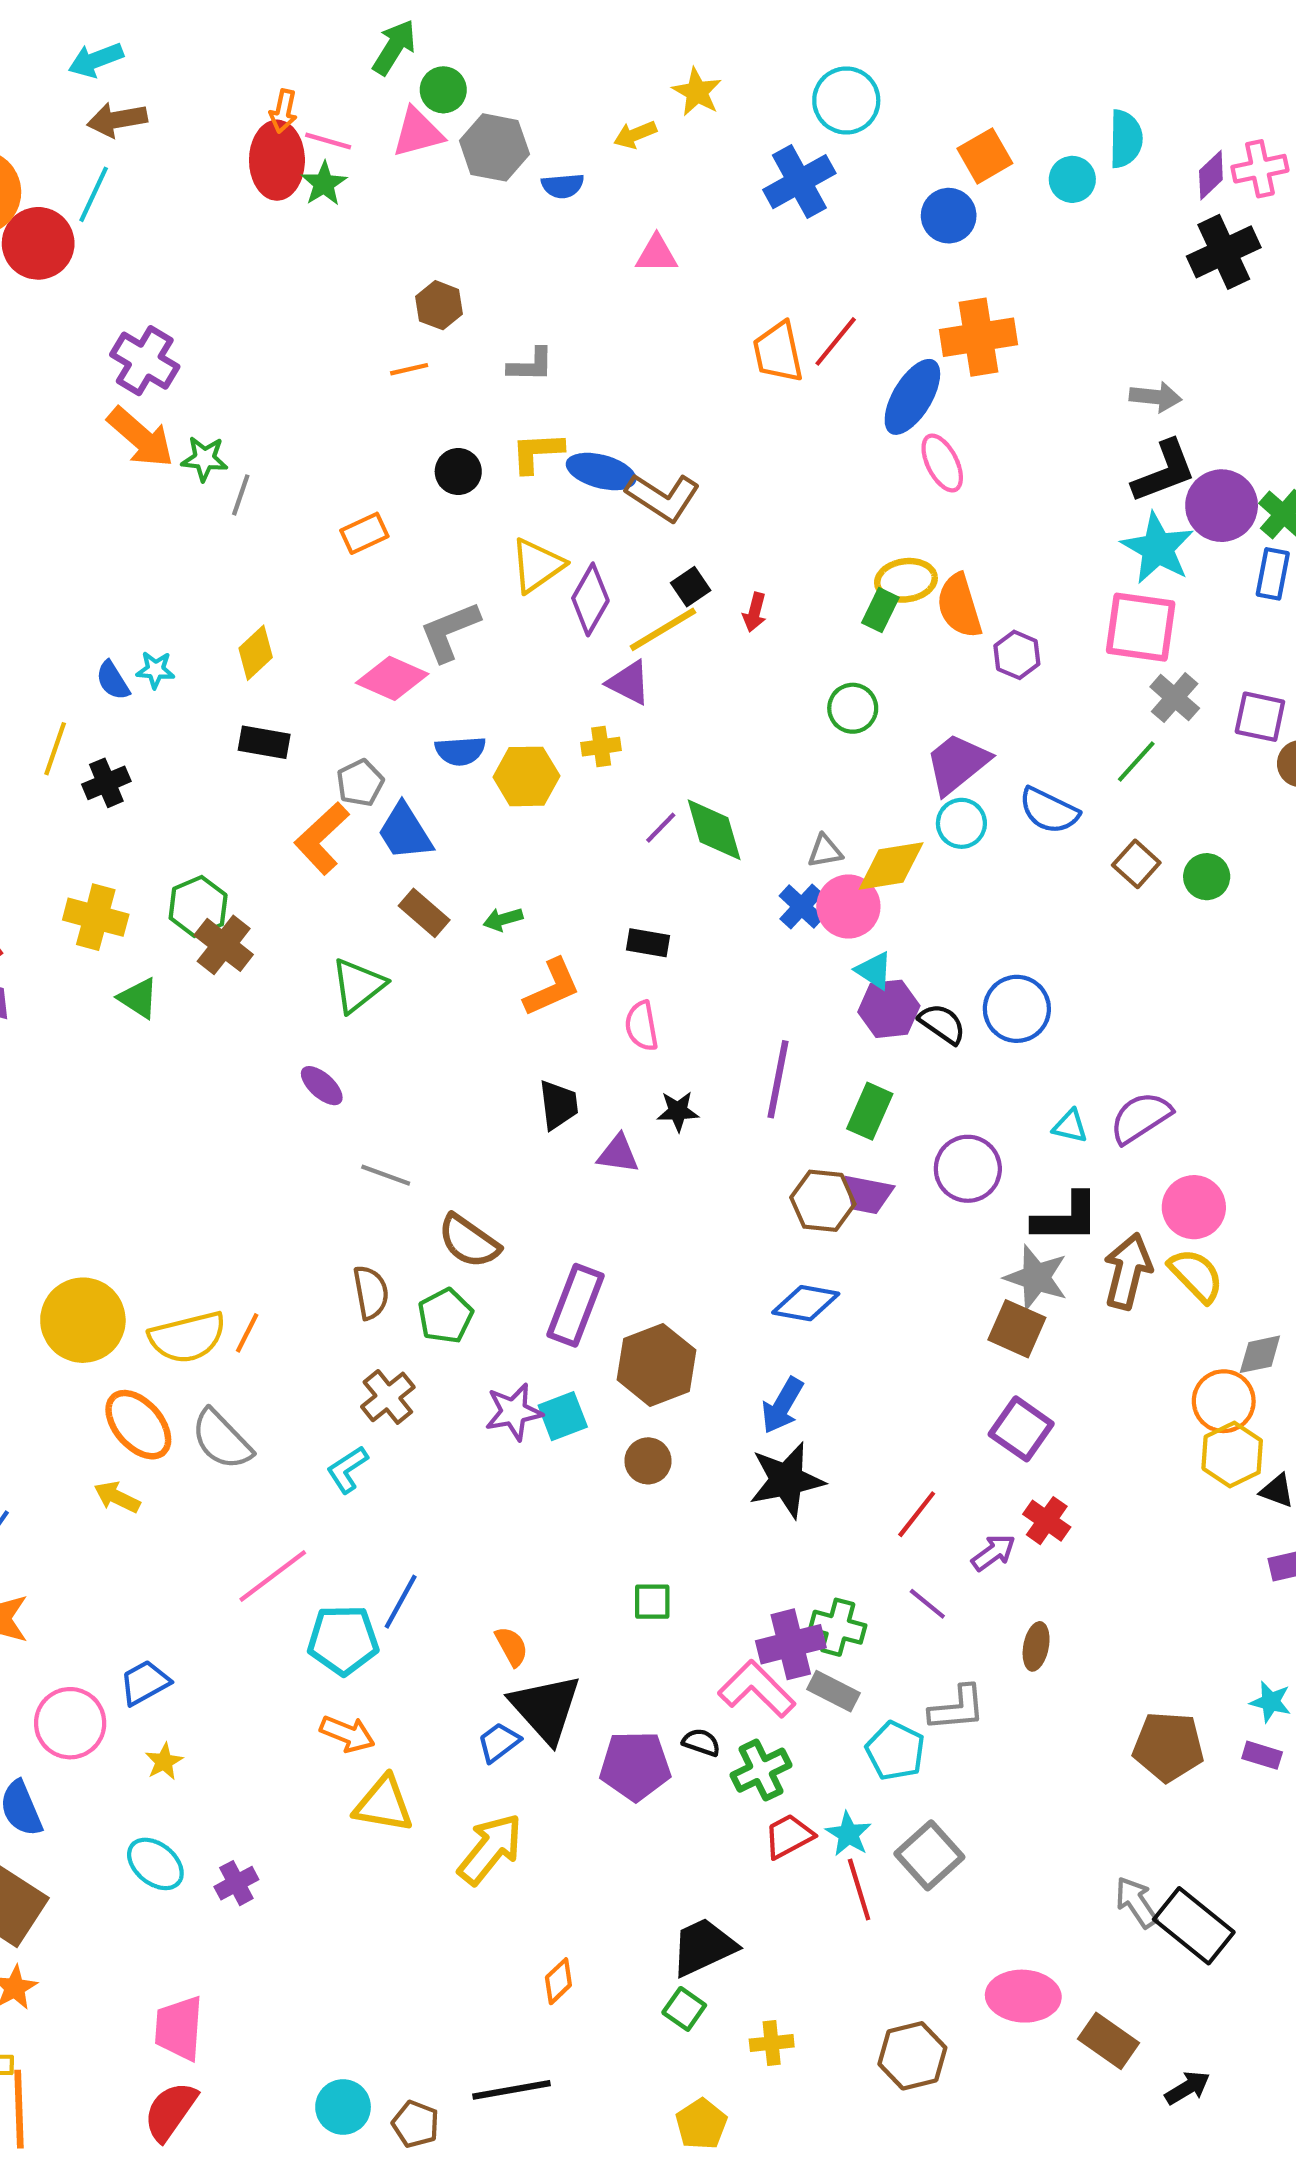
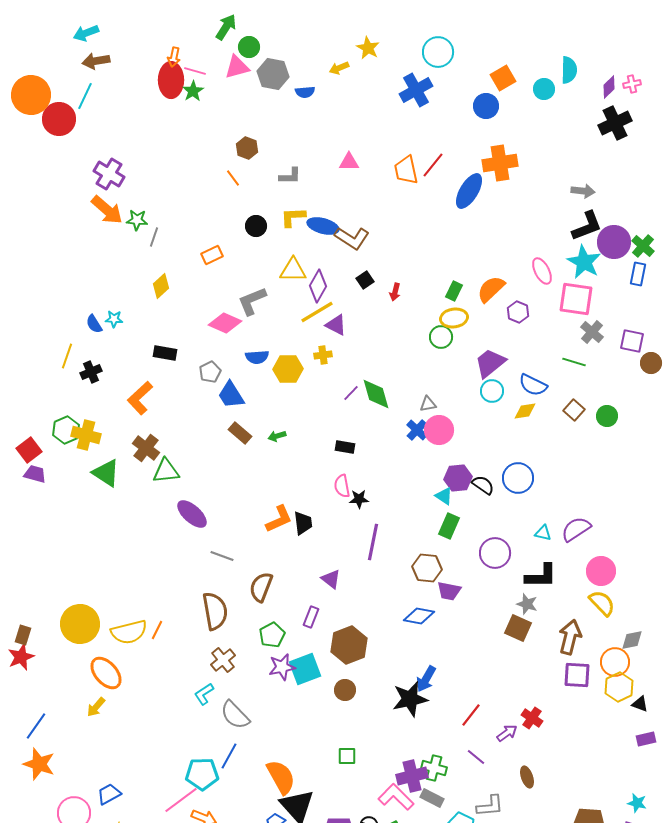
pink cross: (1260, 169) -> (632, 84), size x0.7
pink triangle: (657, 254) -> (349, 162), moved
orange line: (409, 369) -> (233, 178), turned 66
pink ellipse: (942, 463) -> (542, 271), moved
yellow triangle: (537, 565) -> (293, 270), turned 36
yellow ellipse: (906, 580) -> (454, 318), moved
orange semicircle: (959, 606) -> (491, 289), turned 64
yellow line: (663, 629) -> (317, 312), moved
yellow diamond: (256, 653) -> (161, 286), moved
green line: (1136, 762) -> (574, 362), turned 65
orange L-shape: (322, 838) -> (140, 398), moved
yellow diamond: (891, 866) -> (525, 411), moved, size x0.7
green hexagon: (198, 906) -> (66, 430), moved
cyan triangle: (874, 970) -> (444, 496), moved
green triangle: (358, 985) -> (166, 471), moved, turned 32
orange L-shape: (552, 988) -> (279, 519), moved
green triangle: (138, 998) -> (106, 473), size x1.4
purple line: (778, 1079) -> (373, 542), moved
purple ellipse: (322, 1086) -> (192, 514), size x1.5
black star: (678, 1111) -> (359, 499), moved
purple triangle: (618, 1154) -> (331, 579), moved, turned 30
purple trapezoid: (868, 1194) -> (449, 591), moved
brown semicircle: (469, 1241) -> (261, 587), turned 76
brown arrow: (1128, 1271) -> (570, 637), moved
gray star: (1036, 1278) -> (527, 604), size x0.7
brown semicircle: (371, 1292) -> (215, 611), size x1.5
purple rectangle: (575, 1305) -> (311, 617), size x0.6
green pentagon: (445, 1316) -> (272, 635), moved
blue arrow: (782, 1405) -> (426, 679), moved
cyan square: (563, 1416) -> (305, 669), size x1.4
purple square: (1021, 1429) -> (577, 675), moved, turned -32
gray semicircle: (222, 1440) -> (235, 715), moved
yellow arrow: (117, 1497) -> (96, 707), turned -75
pink line: (273, 1576) -> (181, 800), moved
orange semicircle: (512, 1646) -> (281, 777), size x1.8
brown ellipse: (1036, 1646) -> (527, 777), turned -30

